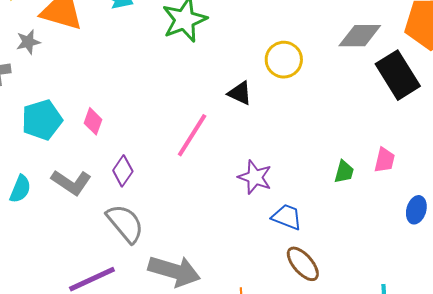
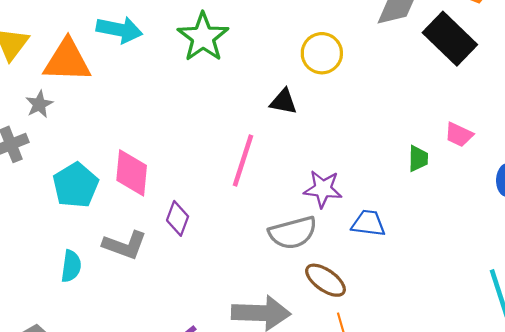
pink diamond: (93, 121) -> (132, 173), size x1.6
pink trapezoid: (385, 160) -> (459, 135), turned 116
gray semicircle: (125, 223) -> (293, 233), moved, turned 129
brown ellipse: (303, 264) -> (325, 280), moved

